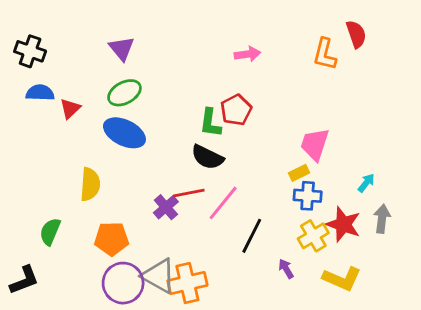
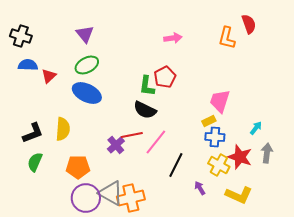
yellow cross: (313, 236) -> (219, 165), turned -30
black L-shape: (24, 280) -> (33, 133), moved

